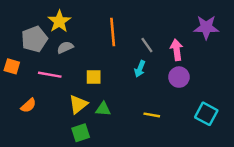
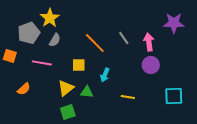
orange line: (113, 32) -> (95, 43), moved, turned -40
gray semicircle: (65, 47) -> (55, 40), turned 144
cyan arrow: (140, 69) -> (105, 75), moved
cyan square: (206, 114) -> (174, 96), turned -30

